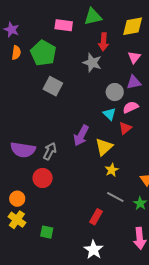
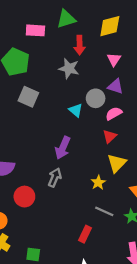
purple triangle: (134, 82) -> (115, 86), turned 35
cyan triangle: (109, 114) -> (76, 110), moved
yellow triangle: (104, 147) -> (117, 163), moved
gray arrow: (50, 151) -> (55, 177), moved

